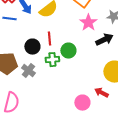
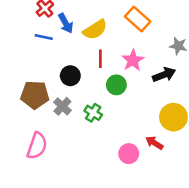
pink star: (88, 23) -> (133, 60), moved
red line: (49, 39) -> (100, 59), moved
green cross: (52, 60) -> (93, 113), moved, turned 32

